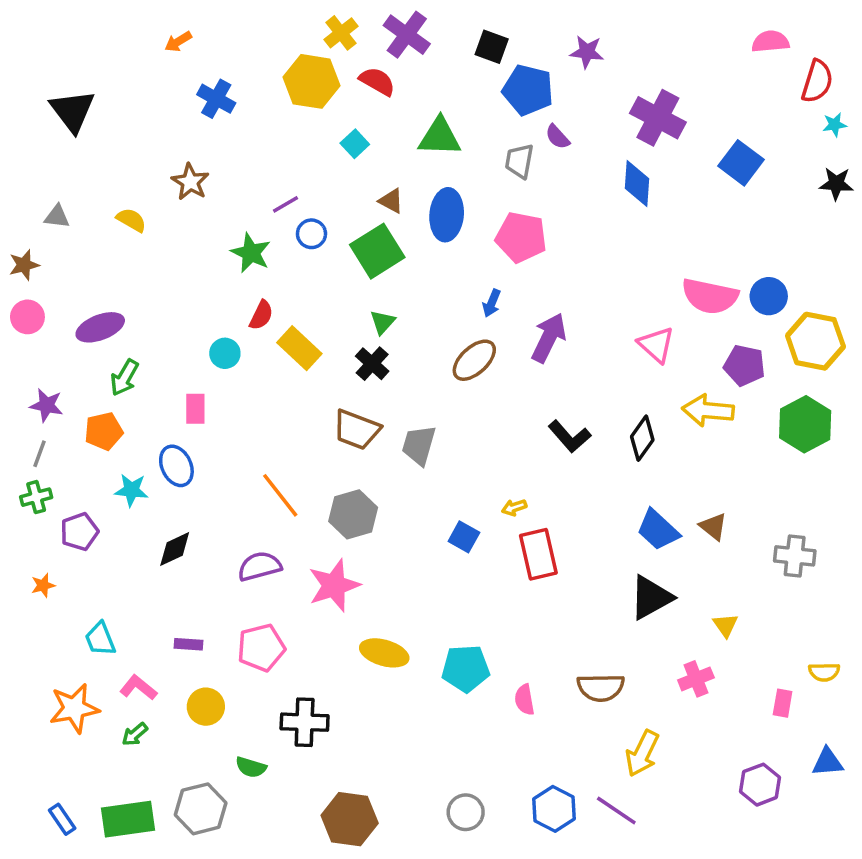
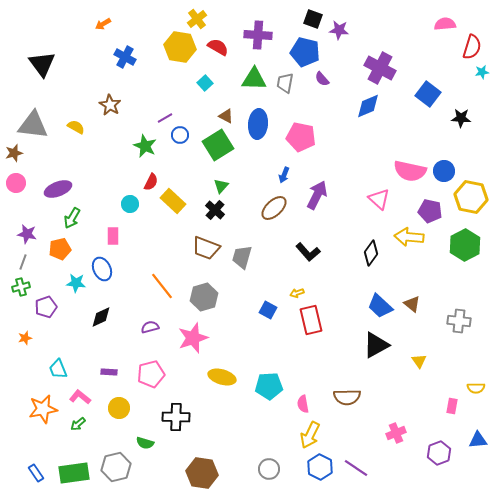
purple cross: (407, 35) -> (258, 35), moved, turned -32
black square: (492, 47) -> (313, 19), moved
gray trapezoid: (519, 161) -> (285, 83), moved
blue diamond: (637, 184) -> (368, 106), turned 64
black star: (836, 184) -> (461, 118), moved
gray triangle: (57, 216) -> (33, 125), size x2.0
black L-shape: (570, 436) -> (308, 252), moved
purple semicircle: (260, 566) -> (150, 327), size x0.7
pink cross: (696, 679) -> (396, 433), moved
yellow arrow: (642, 753) -> (310, 435), moved

